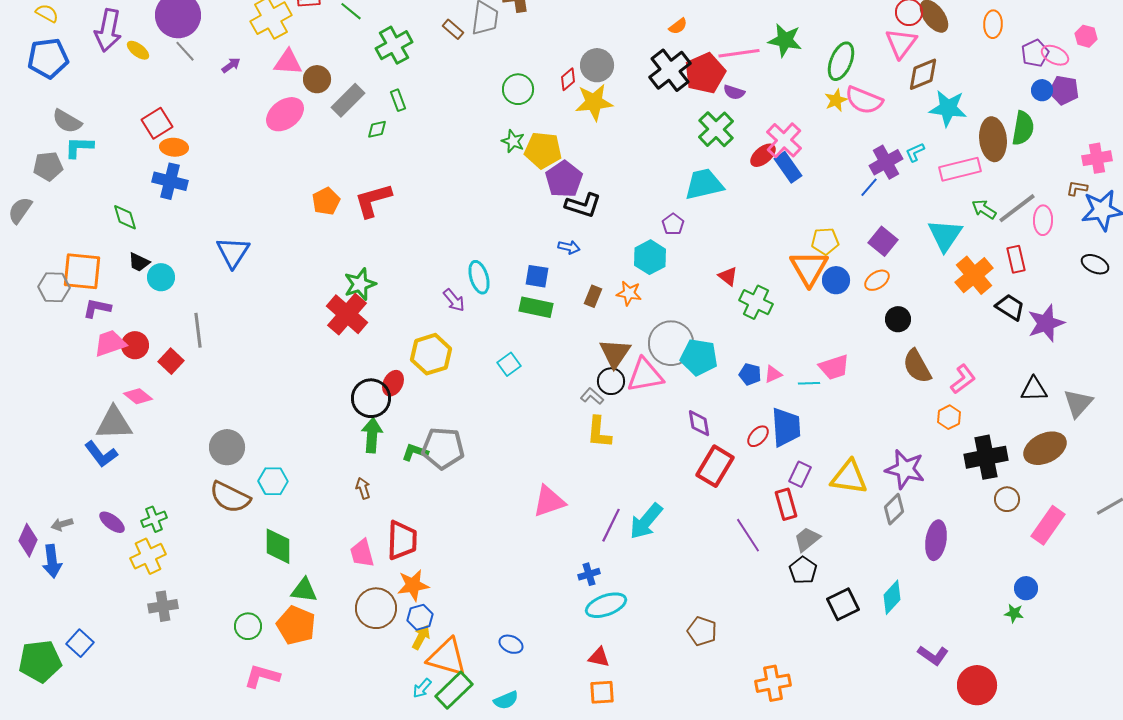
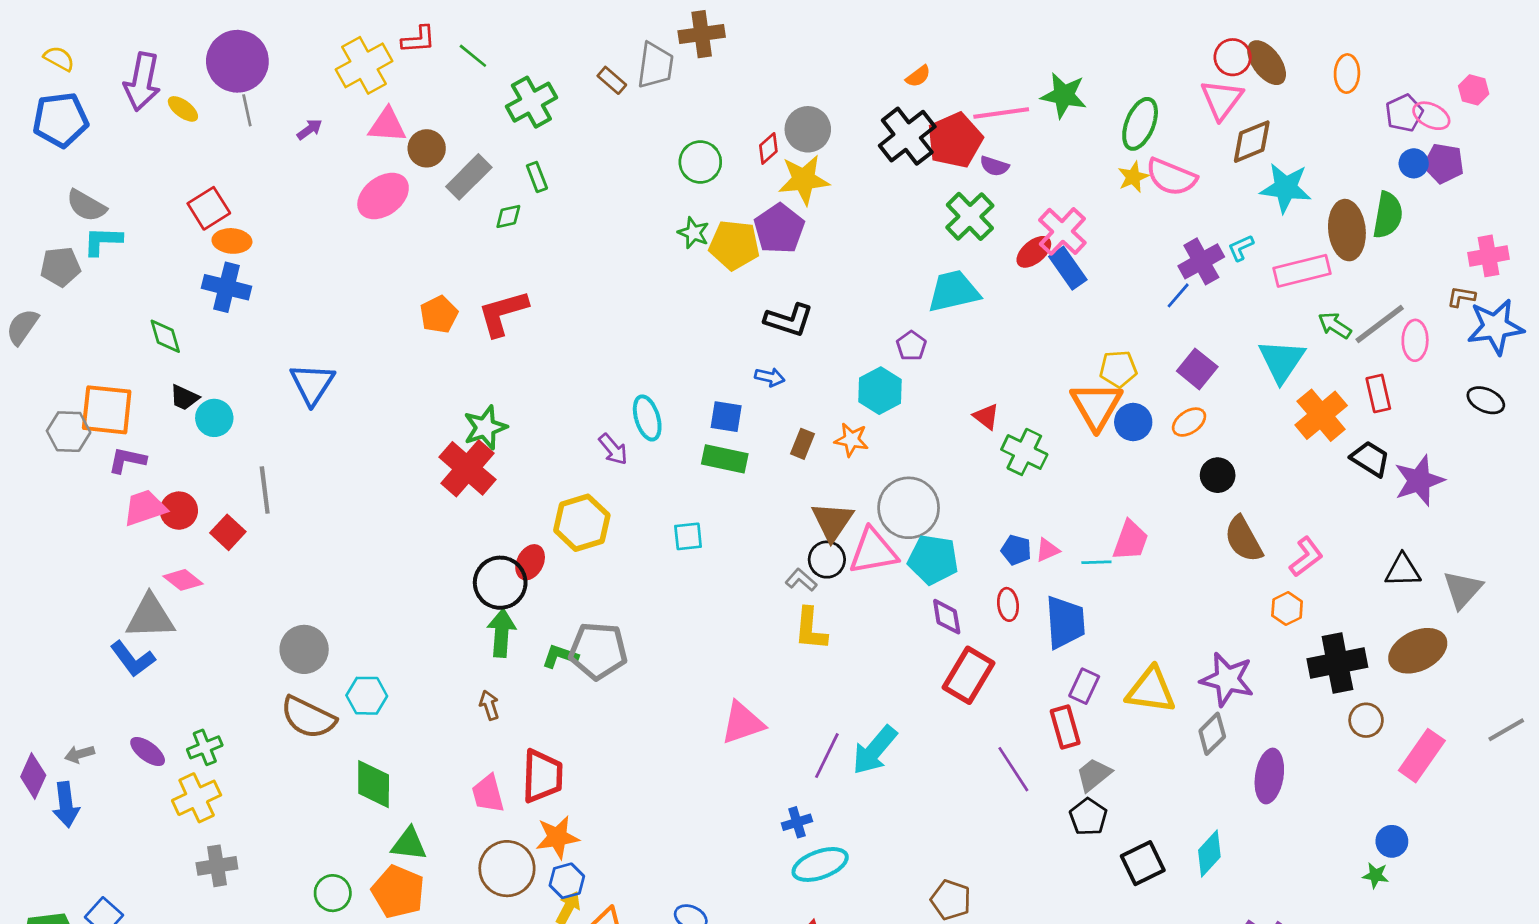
gray line: (185, 51) -> (247, 110), turned 30
purple pentagon: (564, 179) -> (779, 229), moved
cyan pentagon: (699, 357) -> (933, 560), moved
cyan square: (509, 364) -> (688, 536), turned 30
pink trapezoid: (834, 367) -> (1130, 540), turned -52
red ellipse: (758, 436) -> (1008, 604), moved, turned -50

